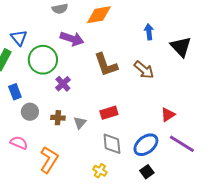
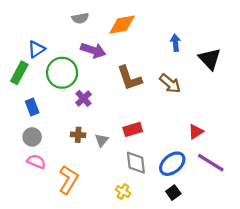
blue triangle: (19, 38) -> (36, 49), turned 36
gray circle: (30, 112) -> (32, 137), moved

